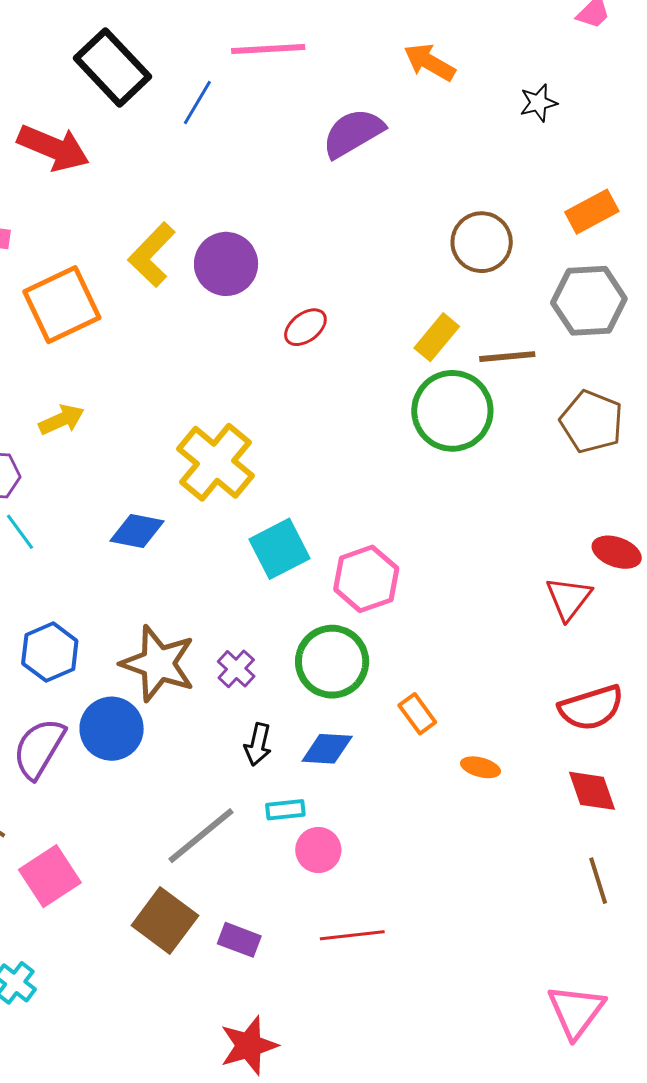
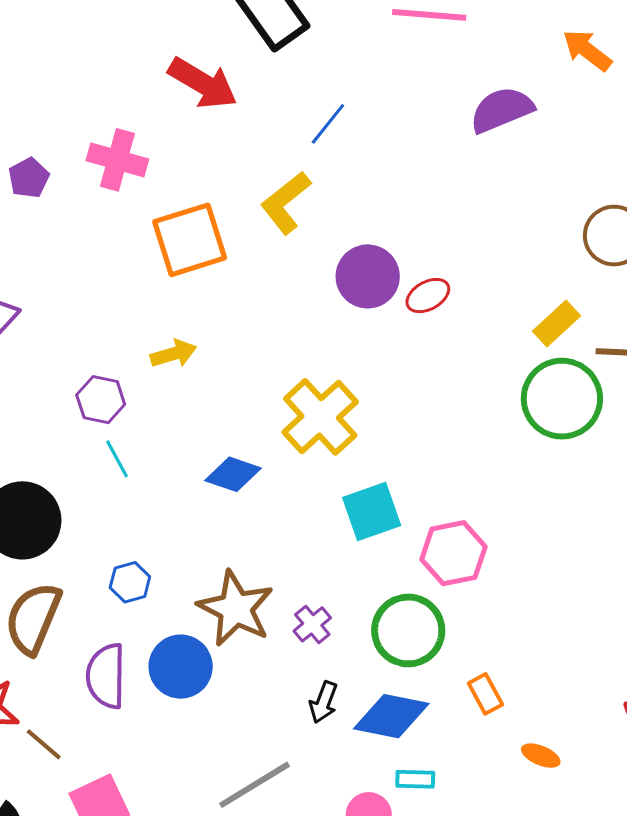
blue line: (197, 103) -> (328, 124), moved
purple circle: (226, 264) -> (368, 276), moved
blue hexagon: (50, 652) -> (130, 582), size x0.7
purple semicircle: (39, 748) -> (106, 676), turned -38
blue diamond: (327, 749) -> (391, 716), size x1.4
cyan rectangle: (285, 810) -> (415, 779), moved

